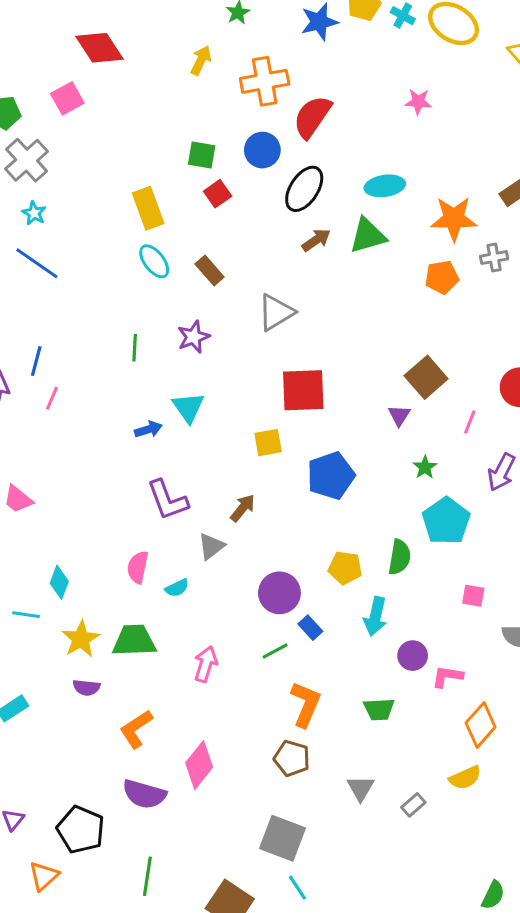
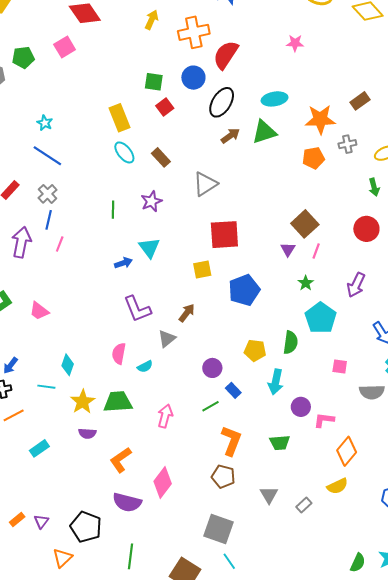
gray cross: (27, 160) -> (48, 194), moved, size x0.7
pink line: (470, 422) -> (316, 251), moved
purple circle: (279, 593) -> (212, 368), size x0.7

